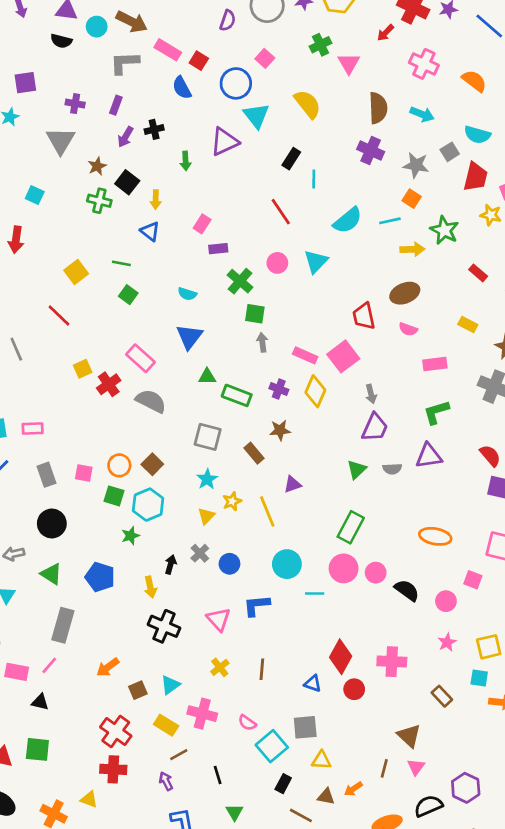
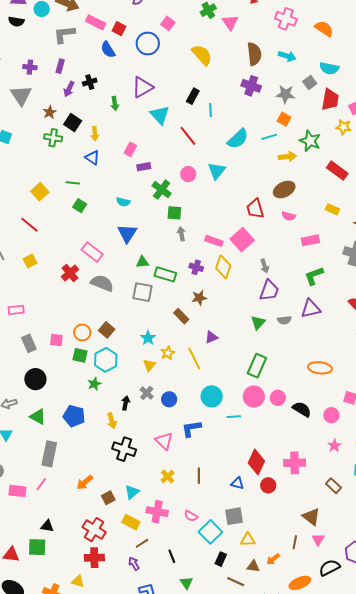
cyan triangle: (256, 116) -> (160, 115), moved
red rectangle: (478, 273) -> (337, 171), size x1.5
yellow square: (83, 369) -> (30, 261), moved
gray square: (208, 437) -> (142, 292), moved
black triangle: (40, 702) -> (47, 526), moved

